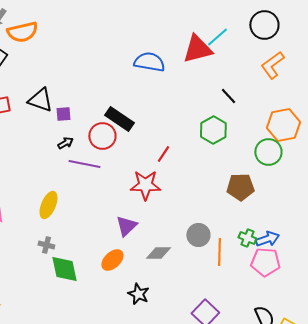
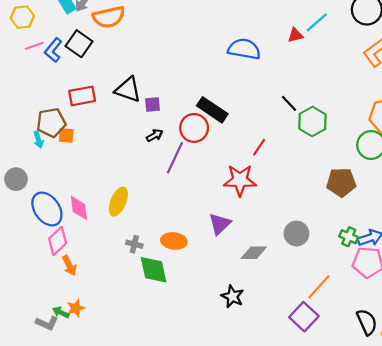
red triangle: (197, 49) -> (295, 35), size x0.5
black line: (228, 96) -> (289, 103), moved
purple line: (84, 164) -> (175, 158), turned -76
yellow ellipse: (48, 205) -> (118, 202), moved
orange line: (219, 252) -> (319, 287), moved, turned 40
orange ellipse: (112, 260) -> (174, 241), moved, turned 50

